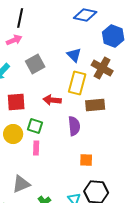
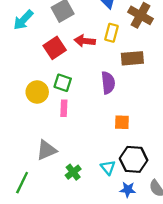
yellow rectangle: (77, 83) -> (111, 33), size x0.7
red arrow: (52, 100) -> (85, 41), moved
red square: (16, 102) -> (55, 48), moved, turned -30

